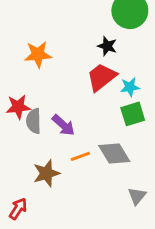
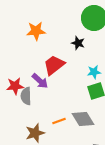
orange star: (38, 54) -> (36, 31), moved
red trapezoid: (102, 77) -> (54, 65), moved
purple arrow: (63, 125) -> (40, 81), moved

